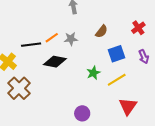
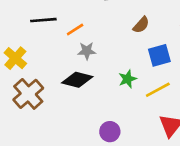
gray star: (71, 39) -> (87, 51), moved
black line: (31, 45) -> (43, 20), moved
black diamond: (55, 62) -> (77, 80), moved

